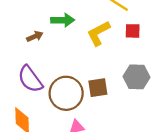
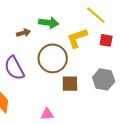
brown circle: (66, 93) -> (53, 58), moved

